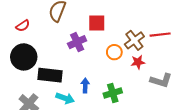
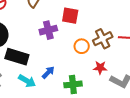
red star: (138, 62) -> (100, 68), moved
blue arrow: (85, 85) -> (48, 72), turned 32

